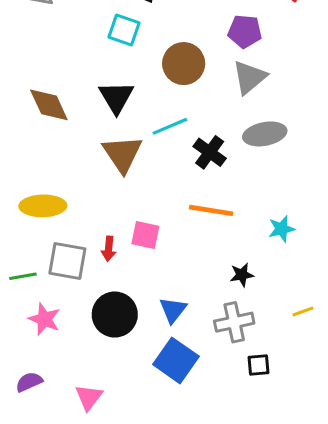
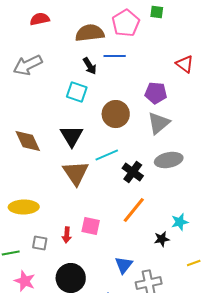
orange line: (211, 210) -> (134, 210), turned -60
gray square: (67, 261) -> (40, 243), size x0.6
black star: (242, 275) -> (162, 239), moved
blue triangle: (173, 310) -> (124, 265), moved
yellow line: (303, 311) -> (194, 263), moved

